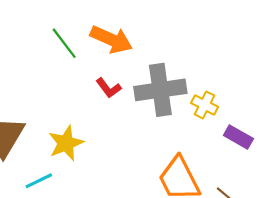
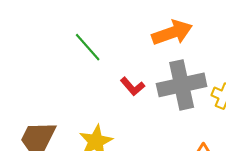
orange arrow: (111, 39) -> (172, 33), moved, turned -39

